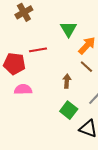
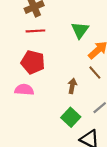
red line: (38, 50) -> (35, 31), moved
red pentagon: (14, 64) -> (33, 62), moved

